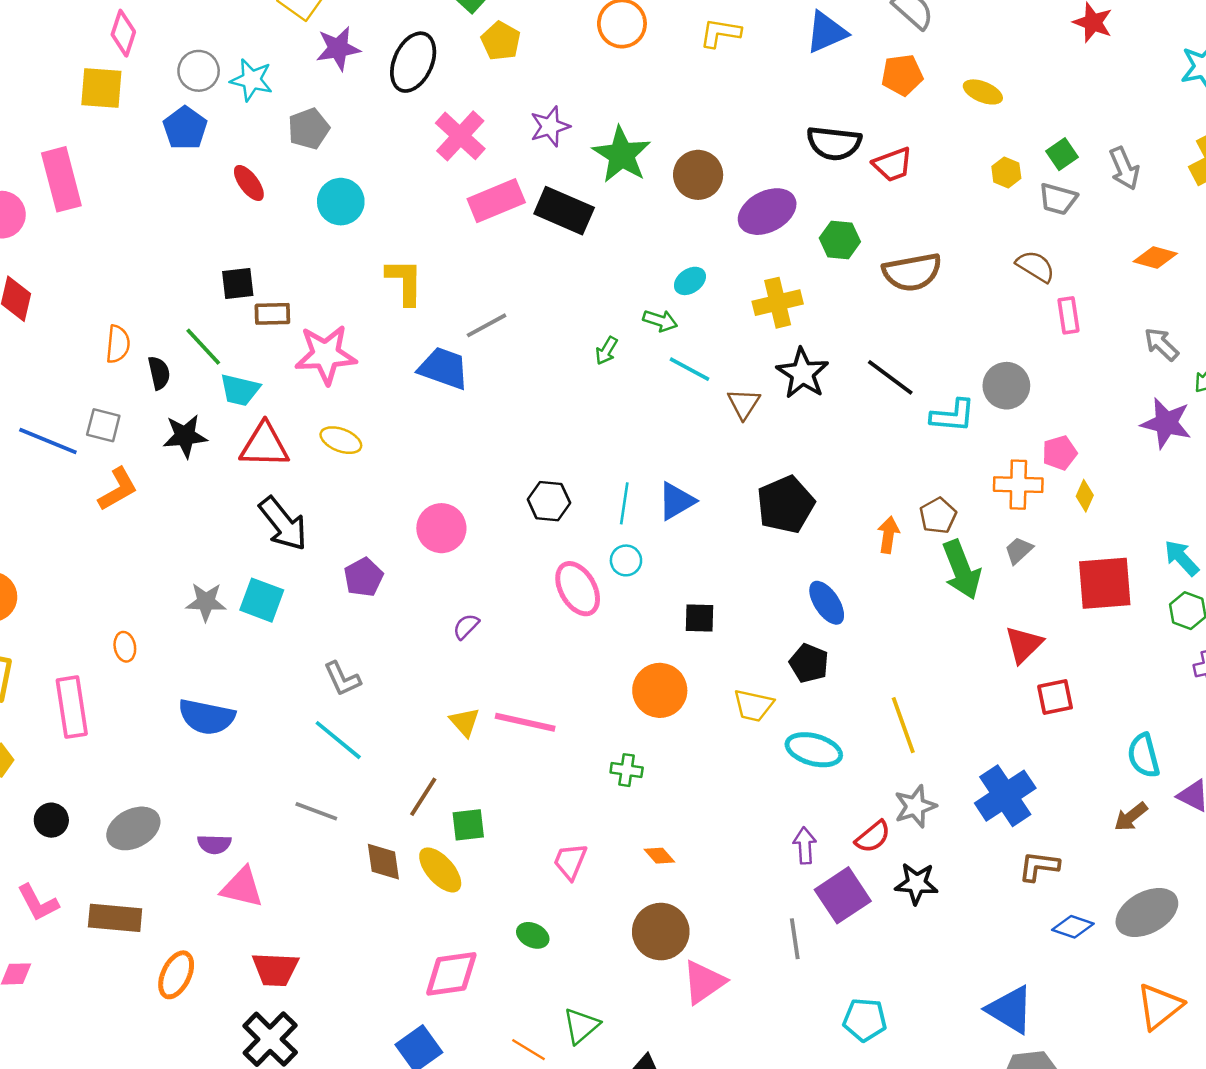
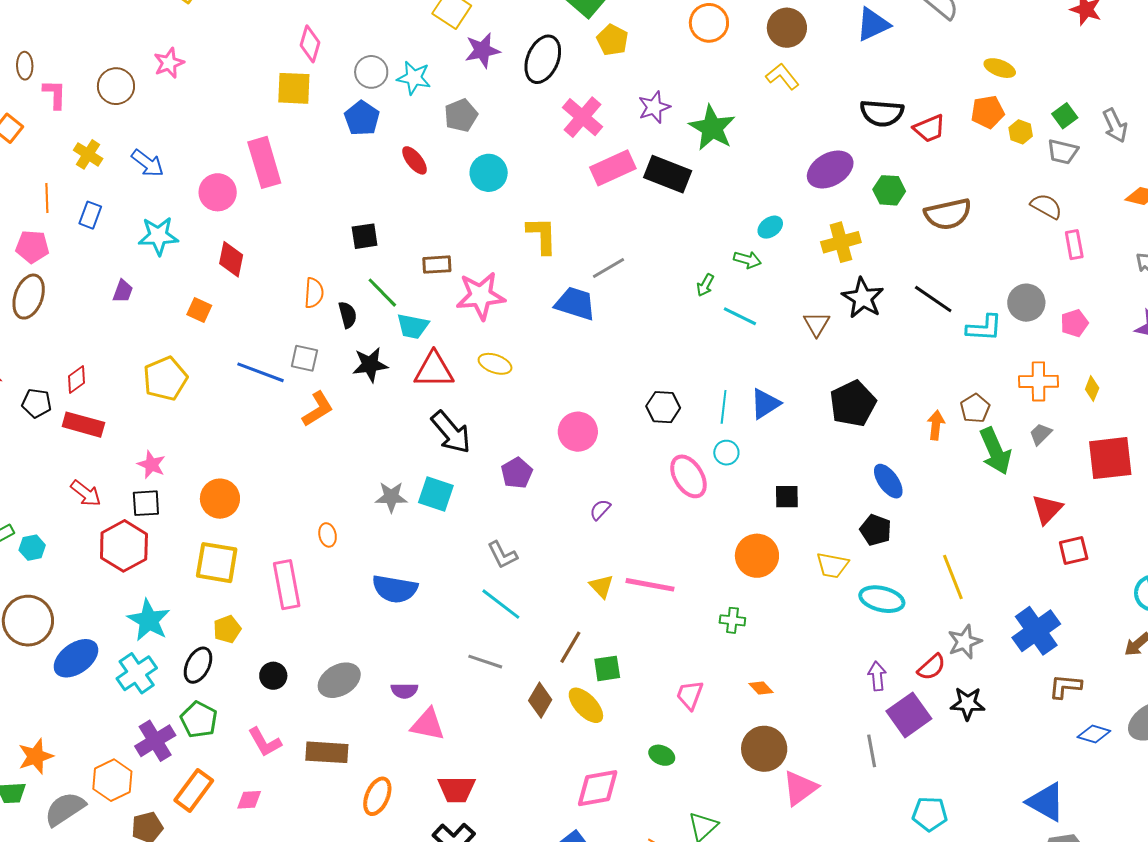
yellow L-shape: (720, 33) -> (782, 76), moved, turned 44
orange pentagon: (902, 75) -> (988, 112), moved
brown circle: (698, 175) -> (787, 28), moved
black square: (238, 284) -> (365, 236), moved
cyan line: (690, 369) -> (740, 316), moved
pink pentagon: (1060, 453) -> (1074, 323), moved
brown diamond: (383, 862) -> (540, 700), turned 40

